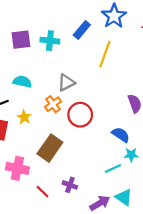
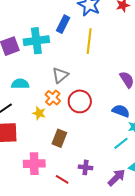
cyan cross: (50, 41) -> (36, 41), size x1.4
yellow star: (24, 117) -> (39, 113), moved
brown rectangle: (50, 148) -> (59, 138), size x0.7

